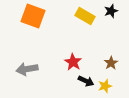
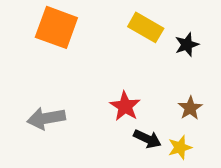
black star: (111, 11) -> (187, 45), moved

